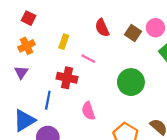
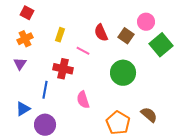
red semicircle: (102, 28) -> (101, 33), moved
brown square: (133, 33) -> (126, 36), moved
blue triangle: (24, 120) -> (23, 109), size x0.7

